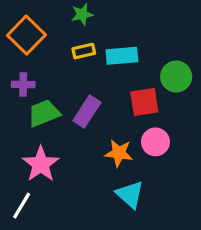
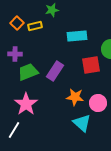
orange square: (26, 35) -> (17, 23), size x0.6
yellow rectangle: (84, 51) -> (35, 26), moved
pink circle: (155, 142) -> (98, 103), moved

